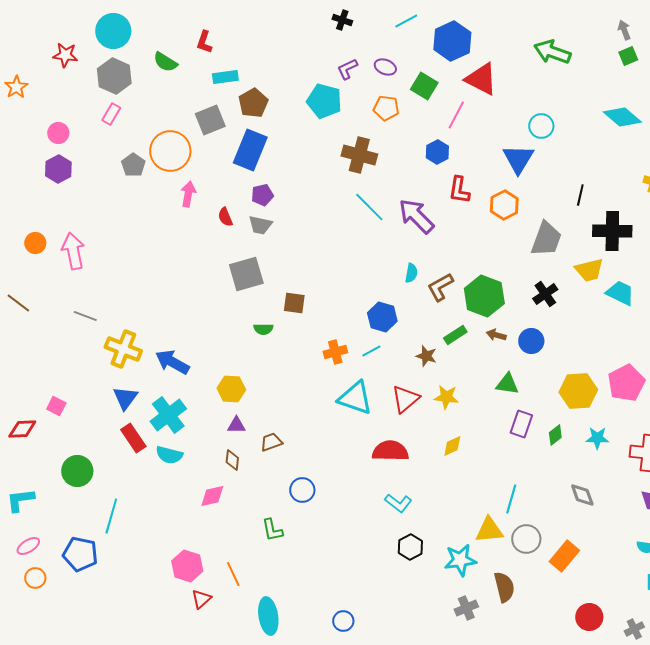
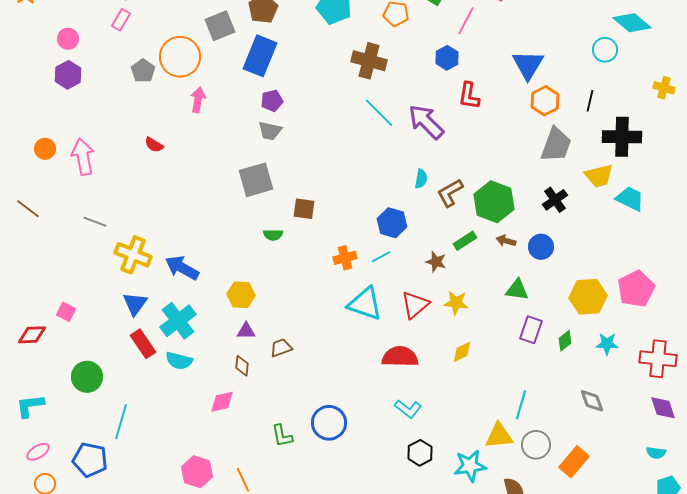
cyan circle: (541, 126) -> (605, 50), moved
orange hexagon: (504, 205) -> (545, 101), moved
red semicircle: (225, 217) -> (154, 145), moved, turned -36
blue circle: (302, 490) -> (329, 423), moved, size x1.4

